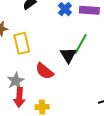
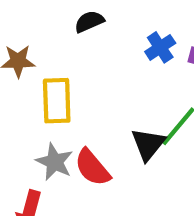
gray star: (16, 81) -> (54, 162), moved, turned -30

